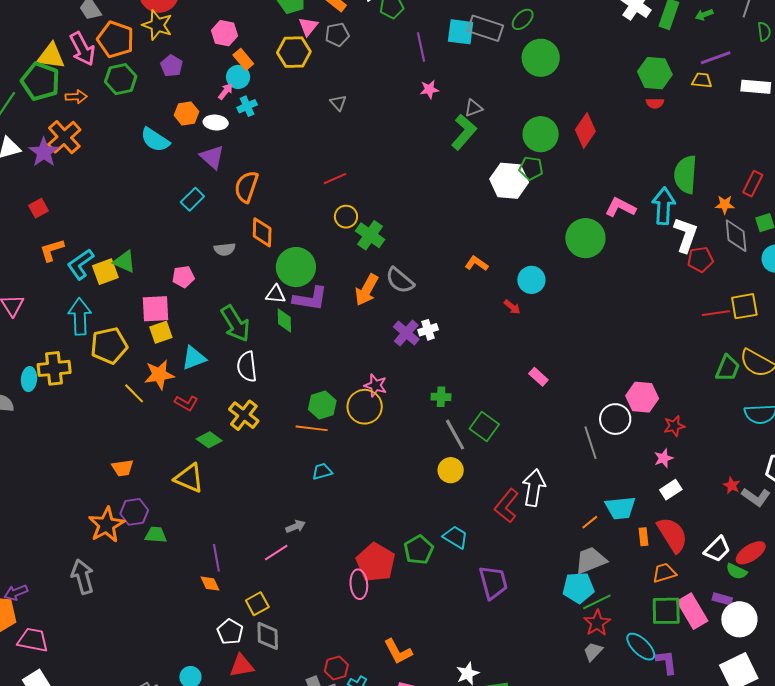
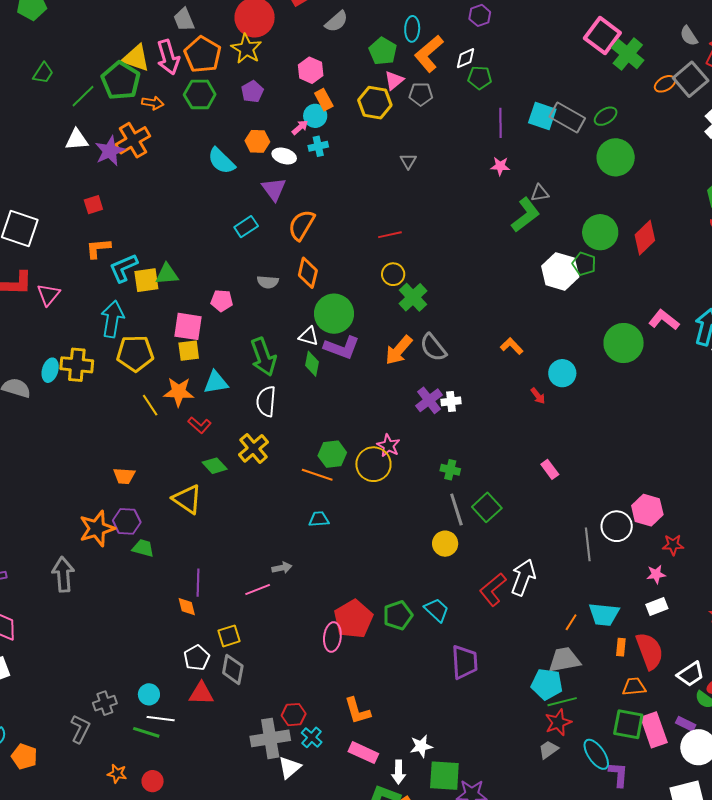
green triangle: (124, 262) -> (167, 274), turned -40
orange line: (590, 522) -> (571, 622), turned -30

